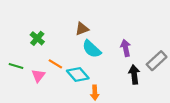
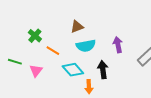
cyan semicircle: (92, 49) -> (86, 46), turned -54
orange line: (55, 64) -> (53, 51), moved
black arrow: (134, 75) -> (103, 70), moved

